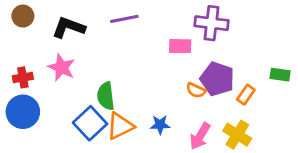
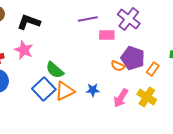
purple line: (124, 19) -> (88, 19), moved
purple cross: (212, 23) -> (129, 19), turned 30
green semicircle: (106, 96) -> (55, 70), turned -42

